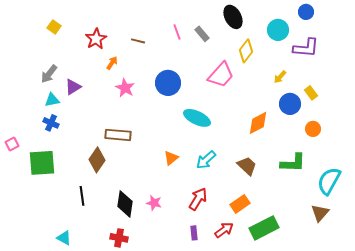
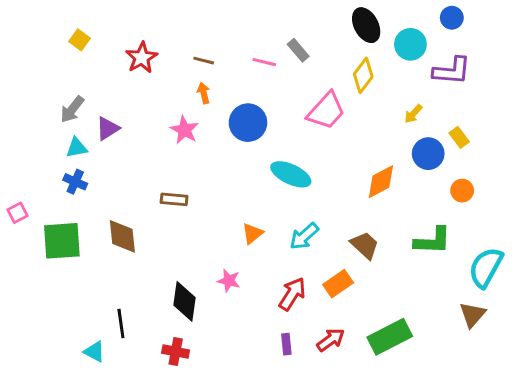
black ellipse: (233, 17) -> (366, 25), moved
pink line: (177, 32) -> (264, 62), moved, turned -56
orange arrow: (112, 63) -> (204, 93), moved, turned -48
brown rectangle: (118, 135) -> (174, 199), size x0.7
brown diamond: (97, 160) -> (122, 236), moved, turned -40
black line: (82, 196) -> (121, 323), moved
pink star: (154, 203) -> (229, 281), moved
orange rectangle: (240, 204) -> (338, 284), moved

